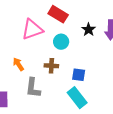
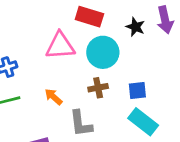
pink triangle: (32, 29) -> (60, 46), turned 30
cyan circle: (61, 42) -> (103, 52), size x1.5

